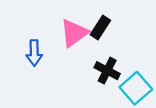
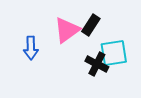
cyan square: (136, 88) -> (114, 53), moved, turned 32

